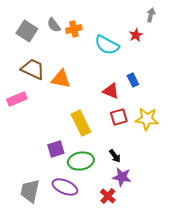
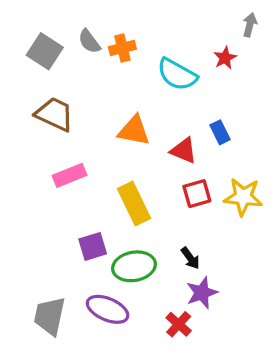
orange triangle: (61, 79) -> (134, 131), moved
pink rectangle: (17, 99) -> (69, 175), moved
purple star: (122, 177) -> (202, 293), turned -30

